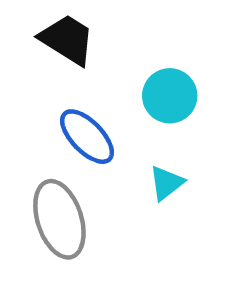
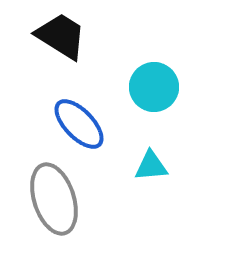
cyan triangle: (166, 183) -> (151, 166), turned 33

